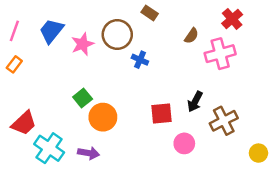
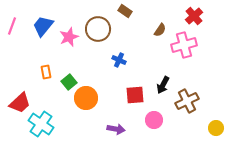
blue cross: (140, 60) -> (119, 60), moved
orange rectangle: (14, 64) -> (46, 72), moved, turned -48
purple arrow: (89, 153) -> (116, 129), moved

